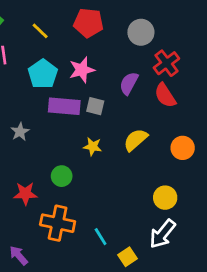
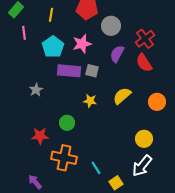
yellow line: (40, 31) -> (51, 15), turned 56
gray circle: (141, 32) -> (111, 26), moved

